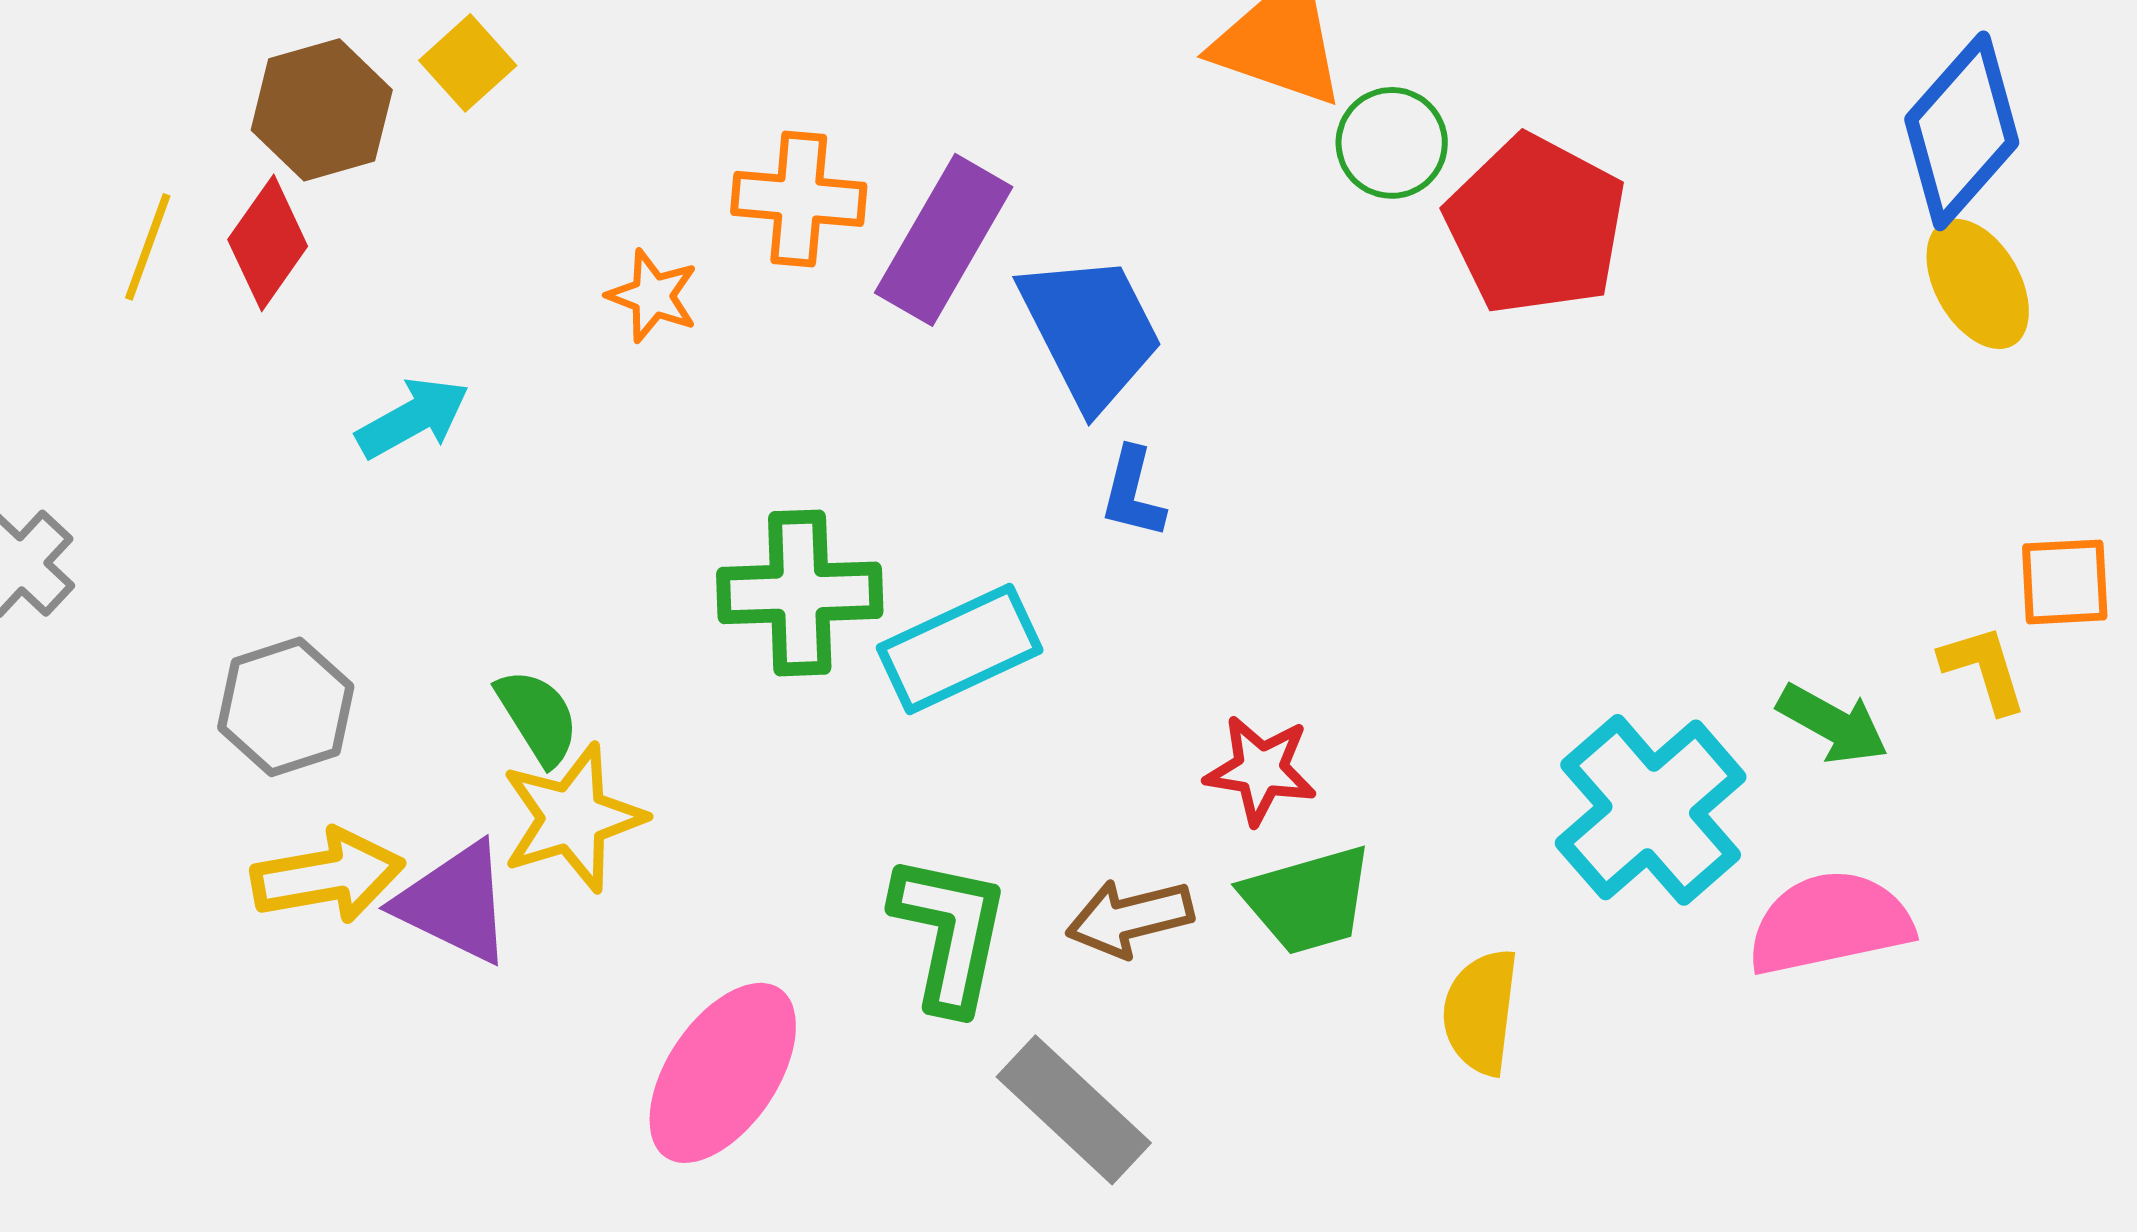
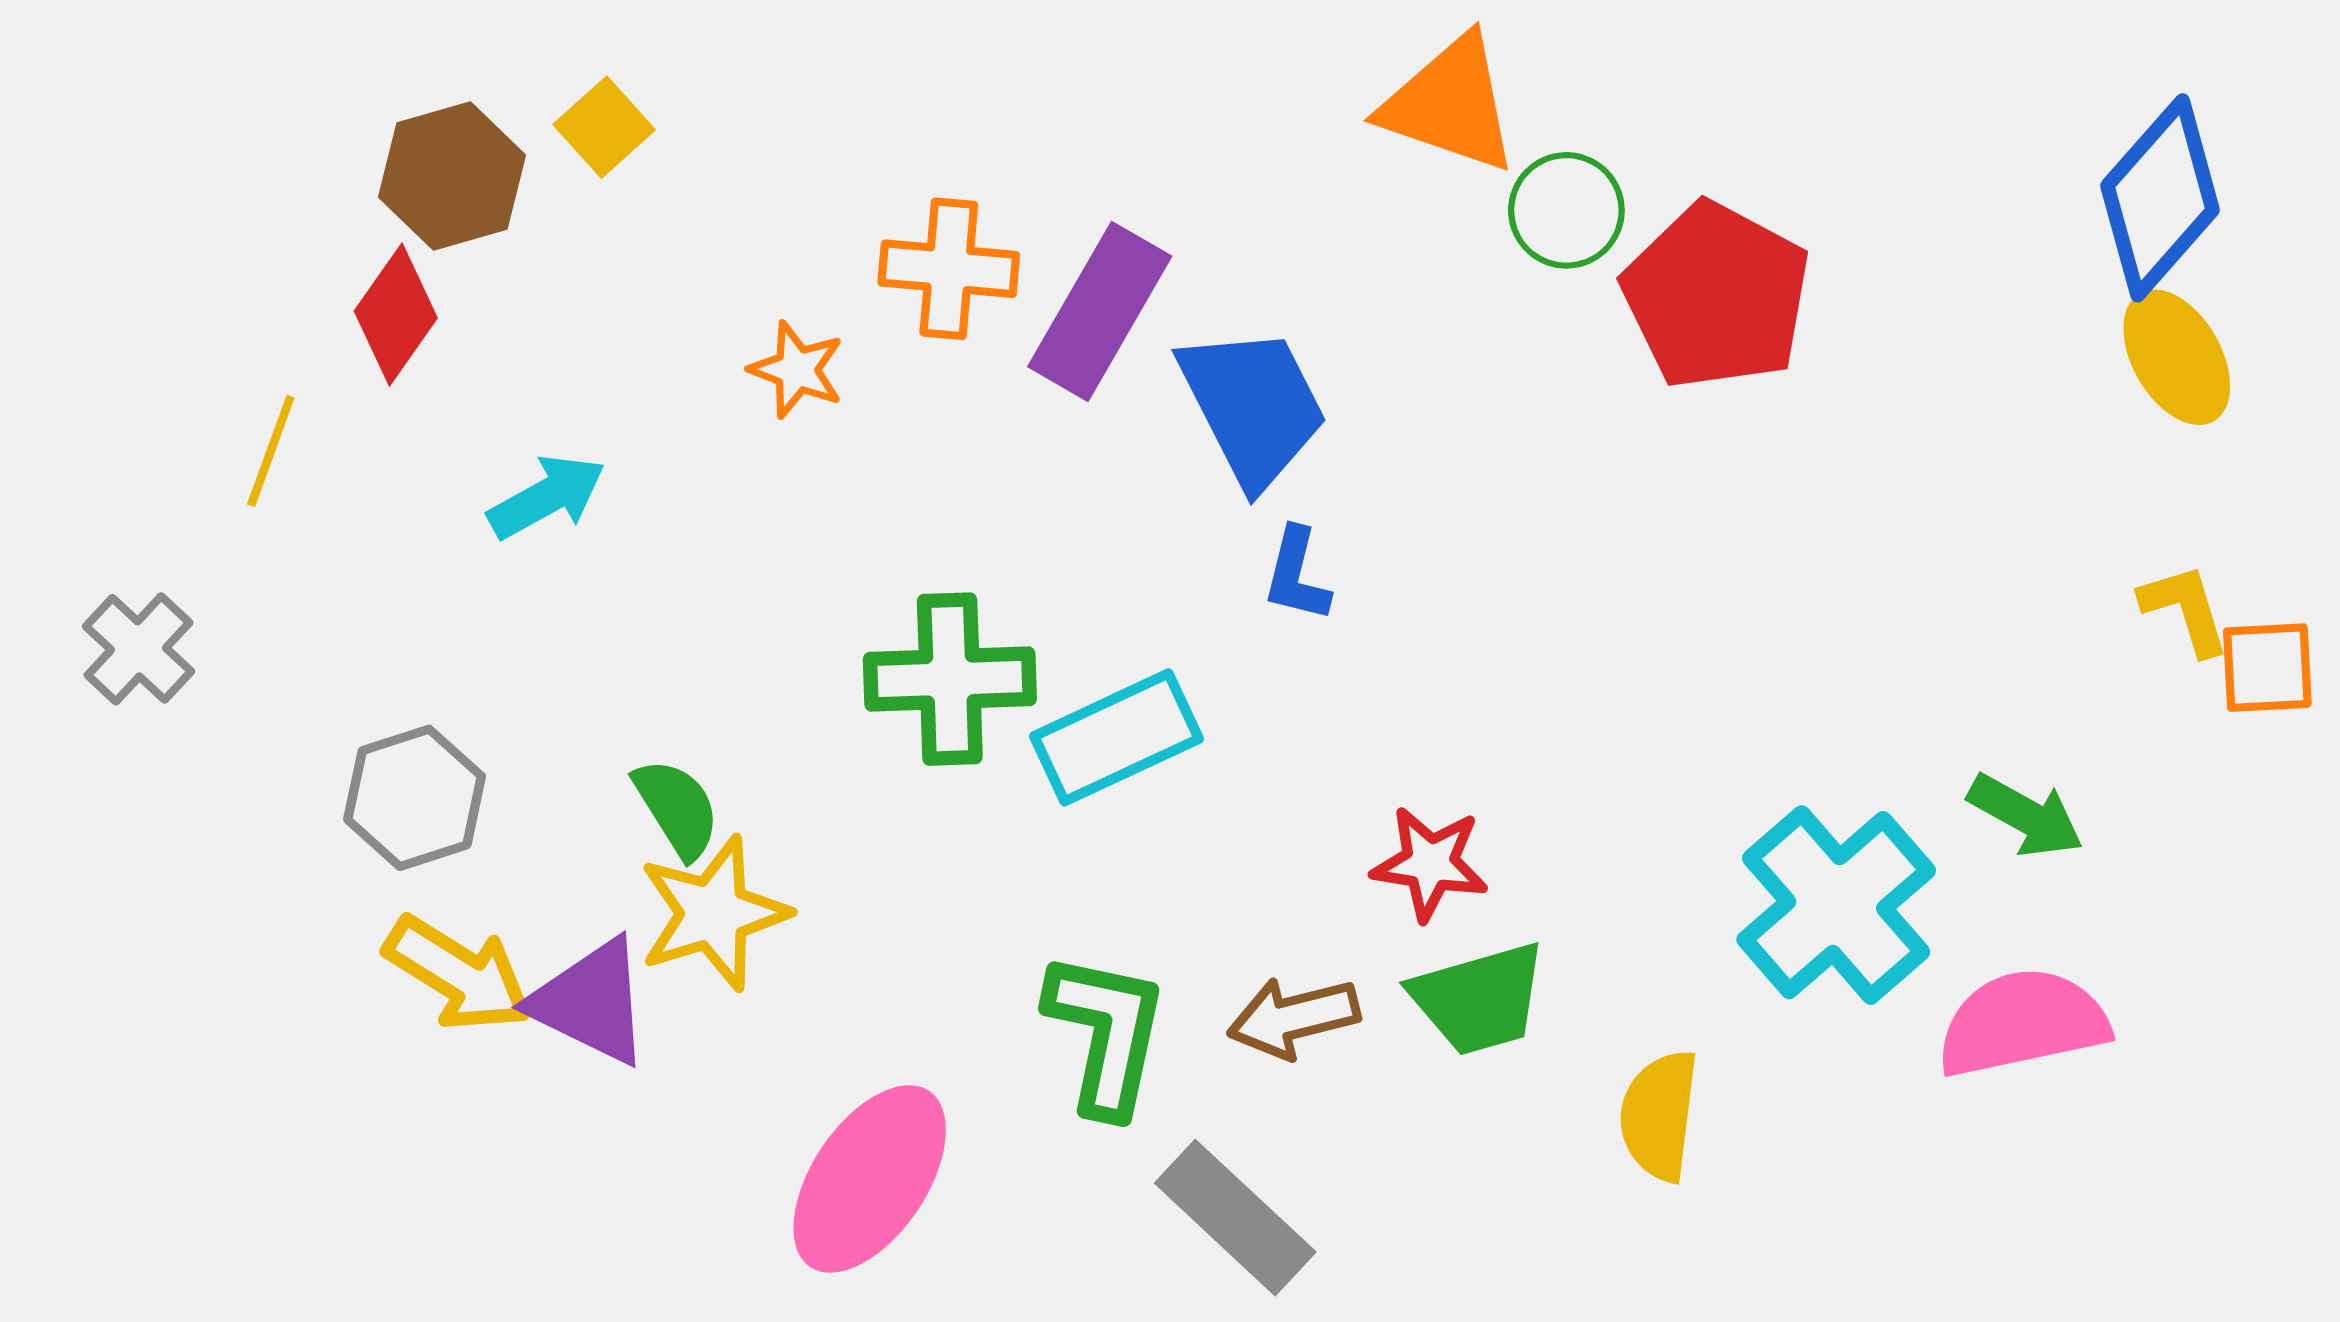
yellow line: (148, 247) -> (271, 451), moved
yellow L-shape: (1984, 669) -> (2185, 609), moved
yellow arrow: (328, 876) -> (458, 974), turned 42

